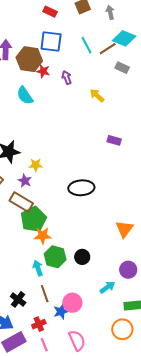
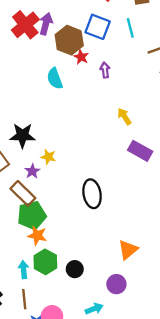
cyan line: (86, 45) -> (130, 28), moved
yellow arrow: (97, 95) -> (124, 116), moved
purple rectangle: (114, 140) -> (140, 151), size x1.5
black ellipse: (81, 188) -> (92, 194), turned 70
purple circle: (128, 270) -> (116, 284), moved

